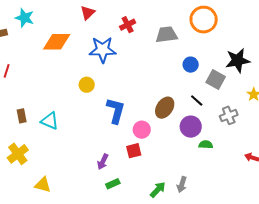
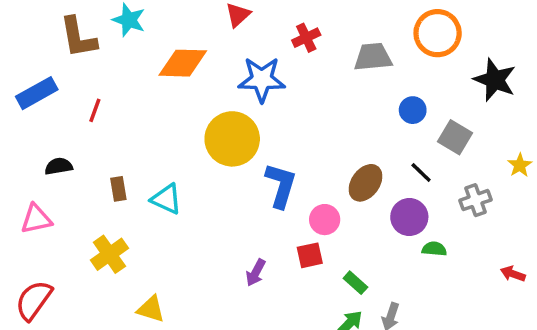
black star: (238, 60) -> (495, 80), moved, turned 30
yellow circle: (87, 85) -> (232, 139), size x2.0
green rectangle: (113, 184) -> (355, 283), moved, turned 64

